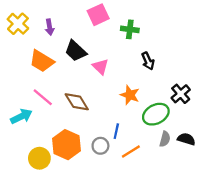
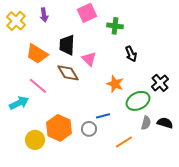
purple arrow: (50, 27) -> (44, 15), moved
black trapezoid: (76, 51) -> (67, 45), turned 50
brown diamond: (77, 102) -> (68, 73), moved
blue line: (116, 131) -> (103, 116), turned 64
orange line: (131, 151) -> (124, 142), moved

